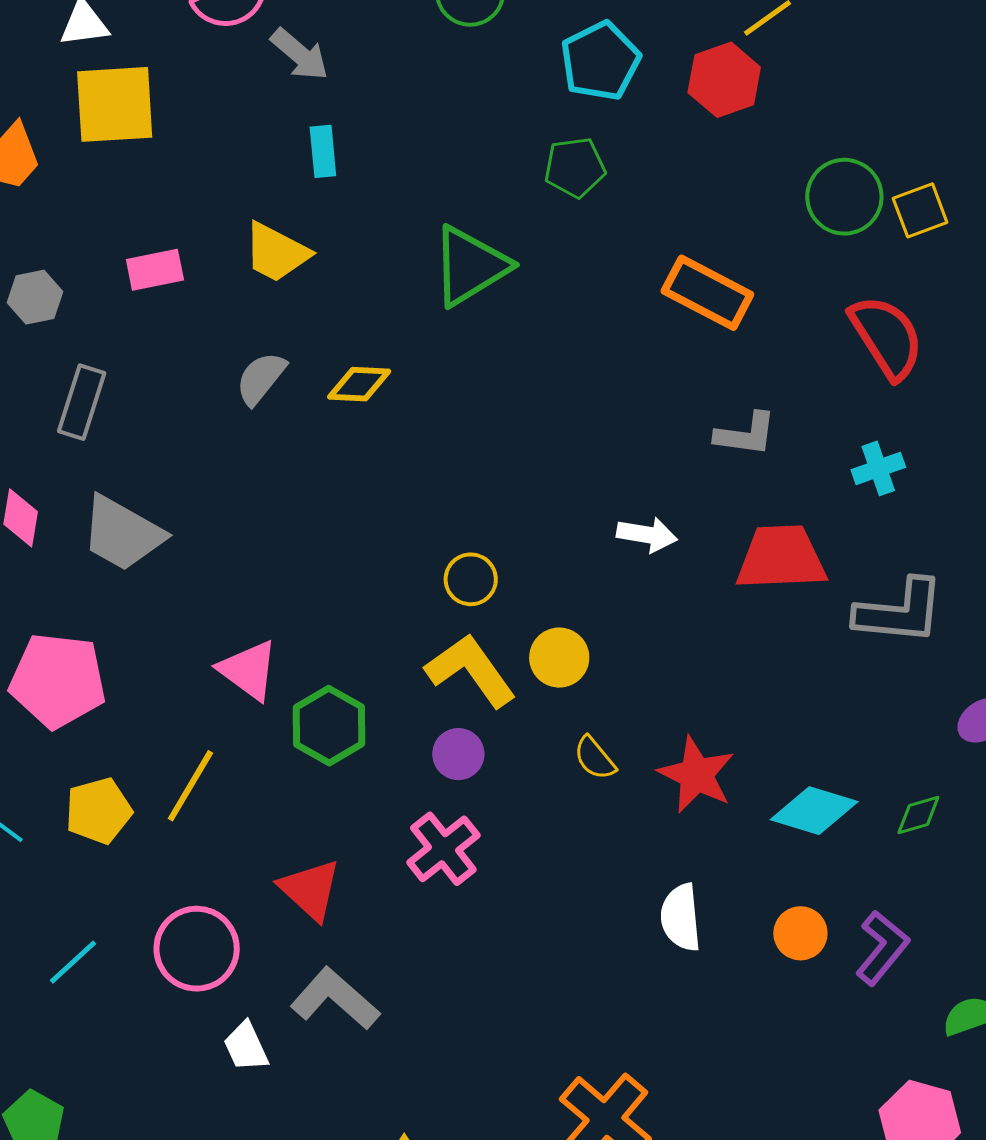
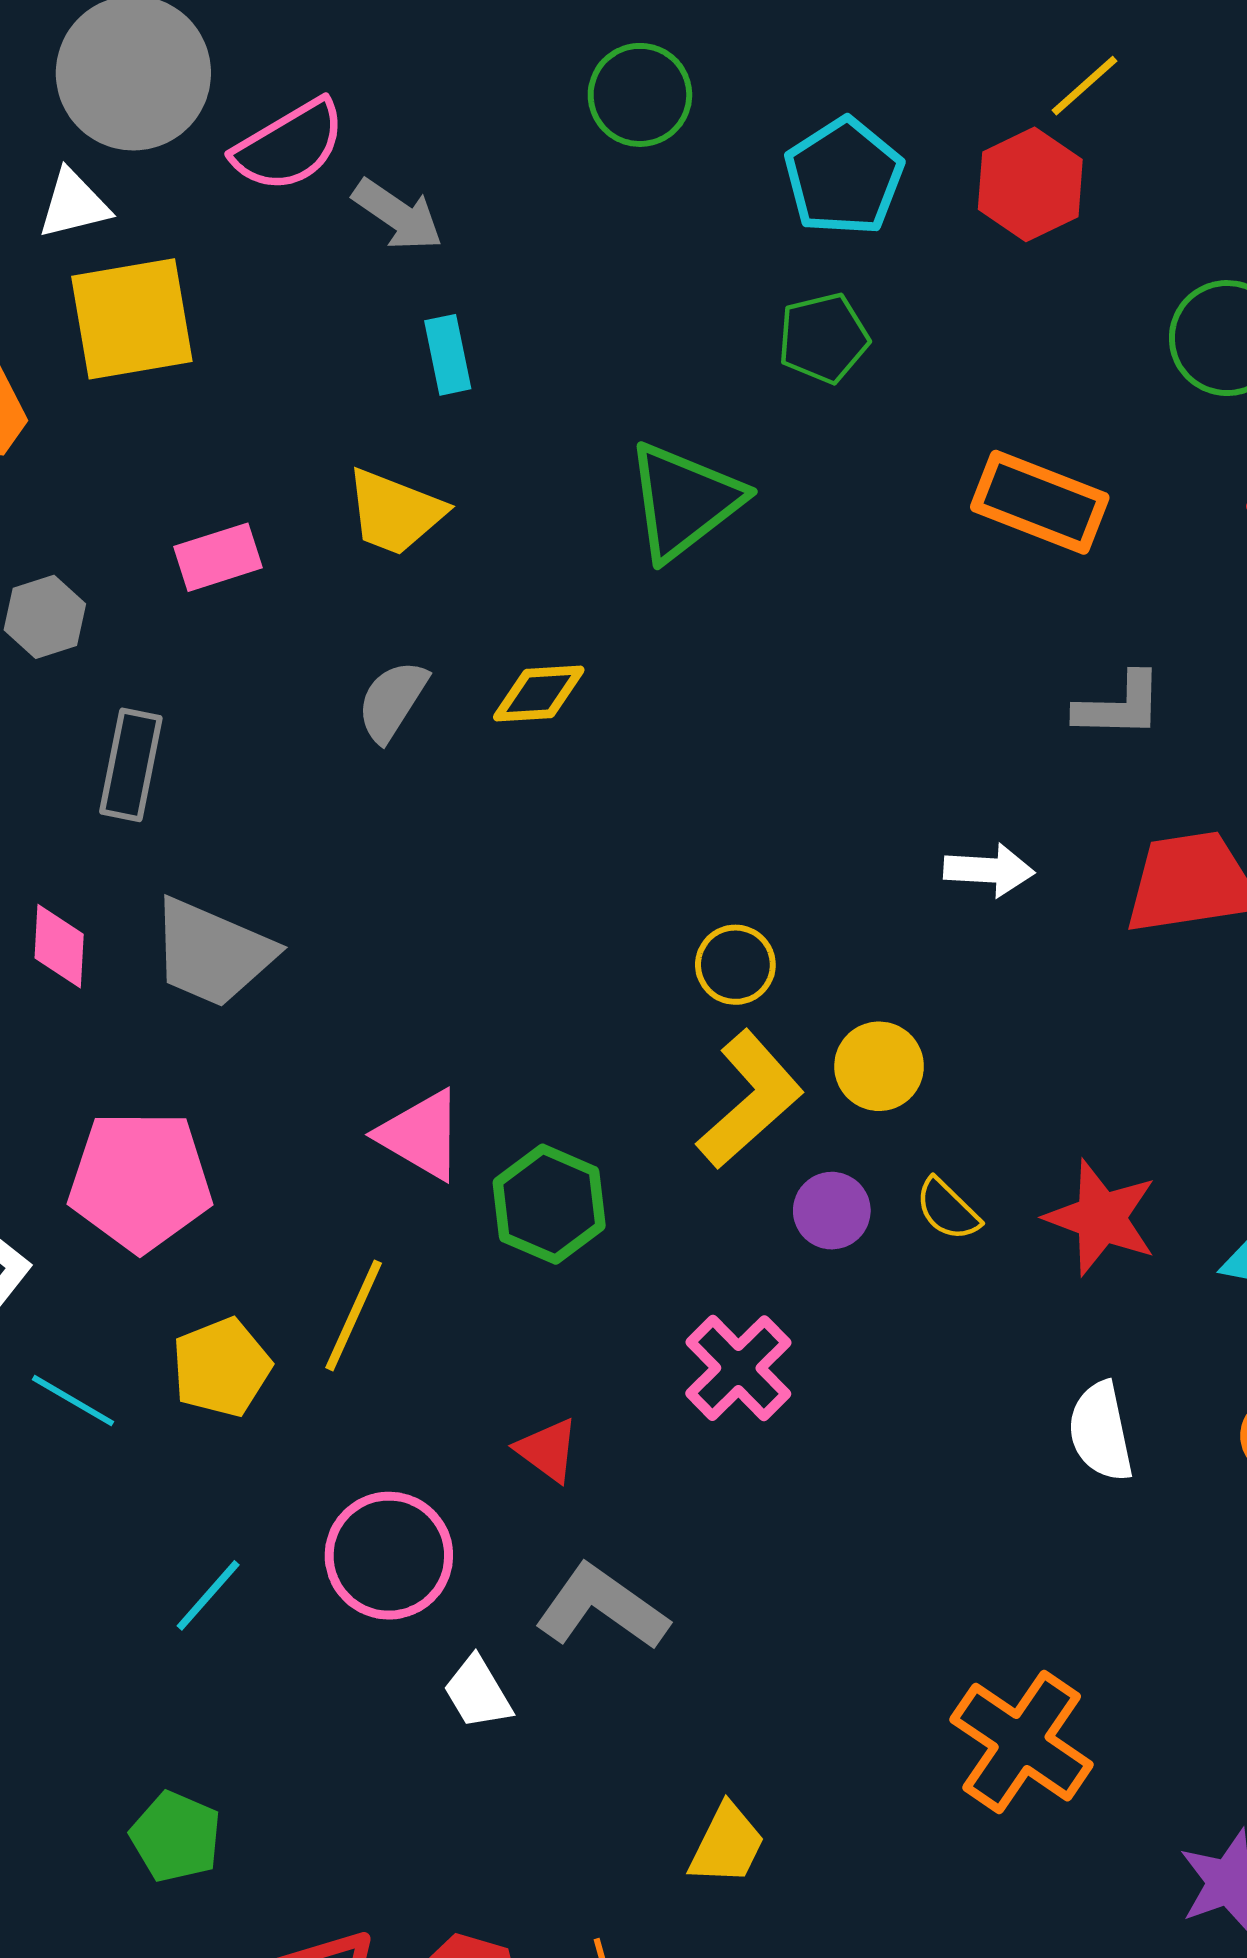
yellow L-shape: (471, 670) -> (750, 1100), turned 90
purple circle: (458, 754) -> (832, 1211), moved
red triangle: (310, 890) -> (548, 1450), size x0.7

